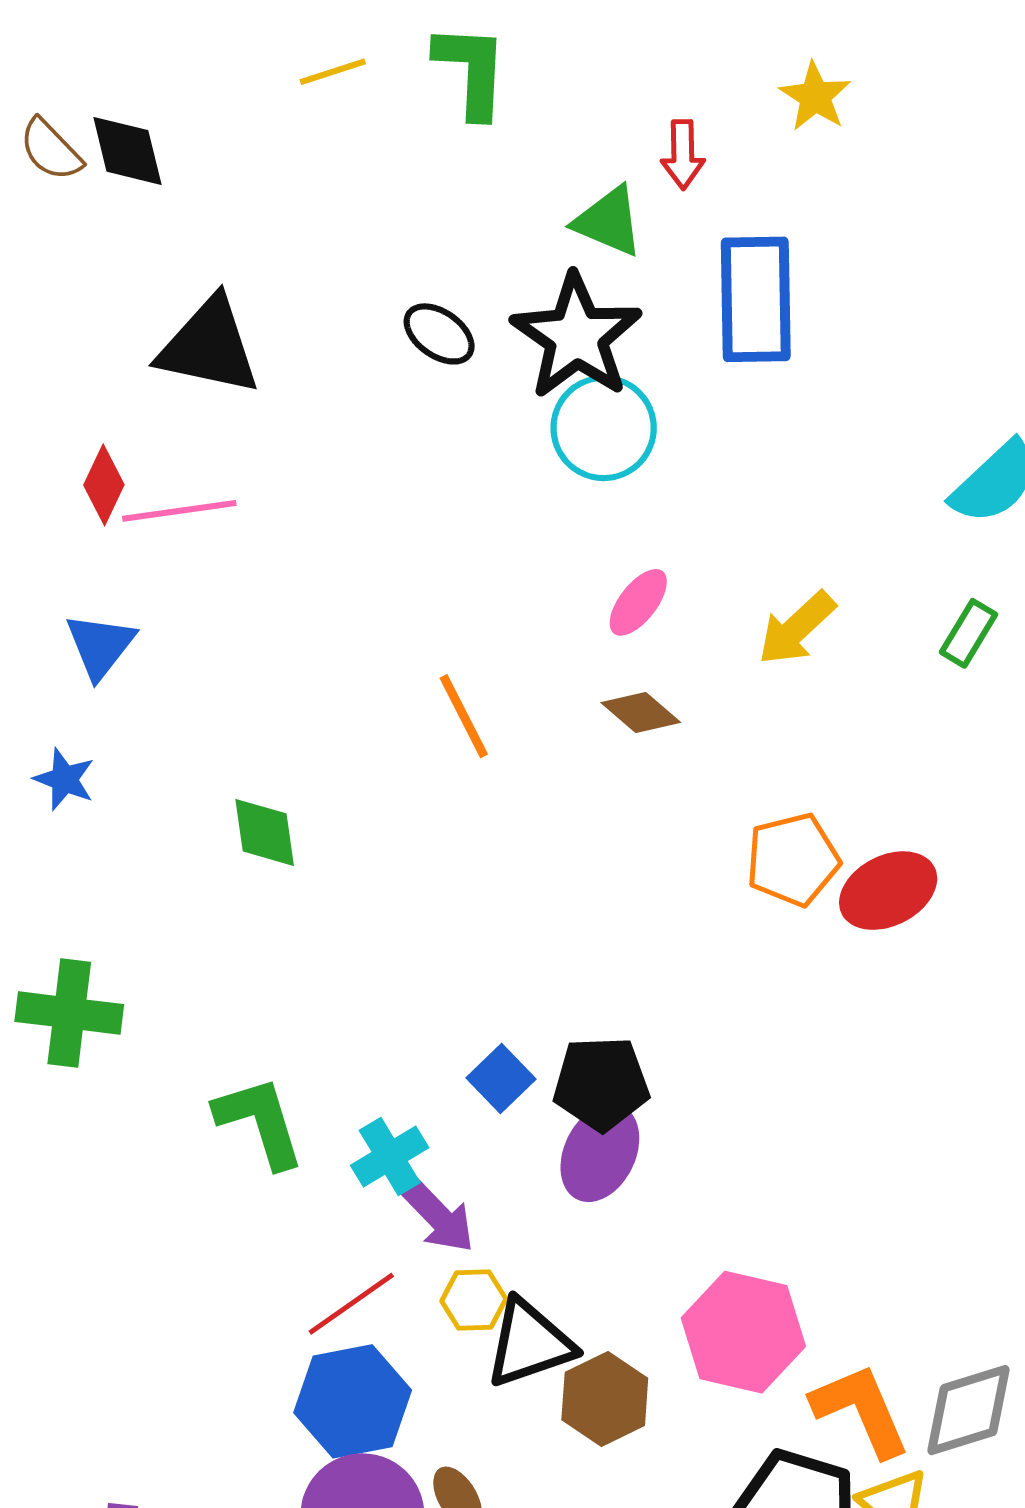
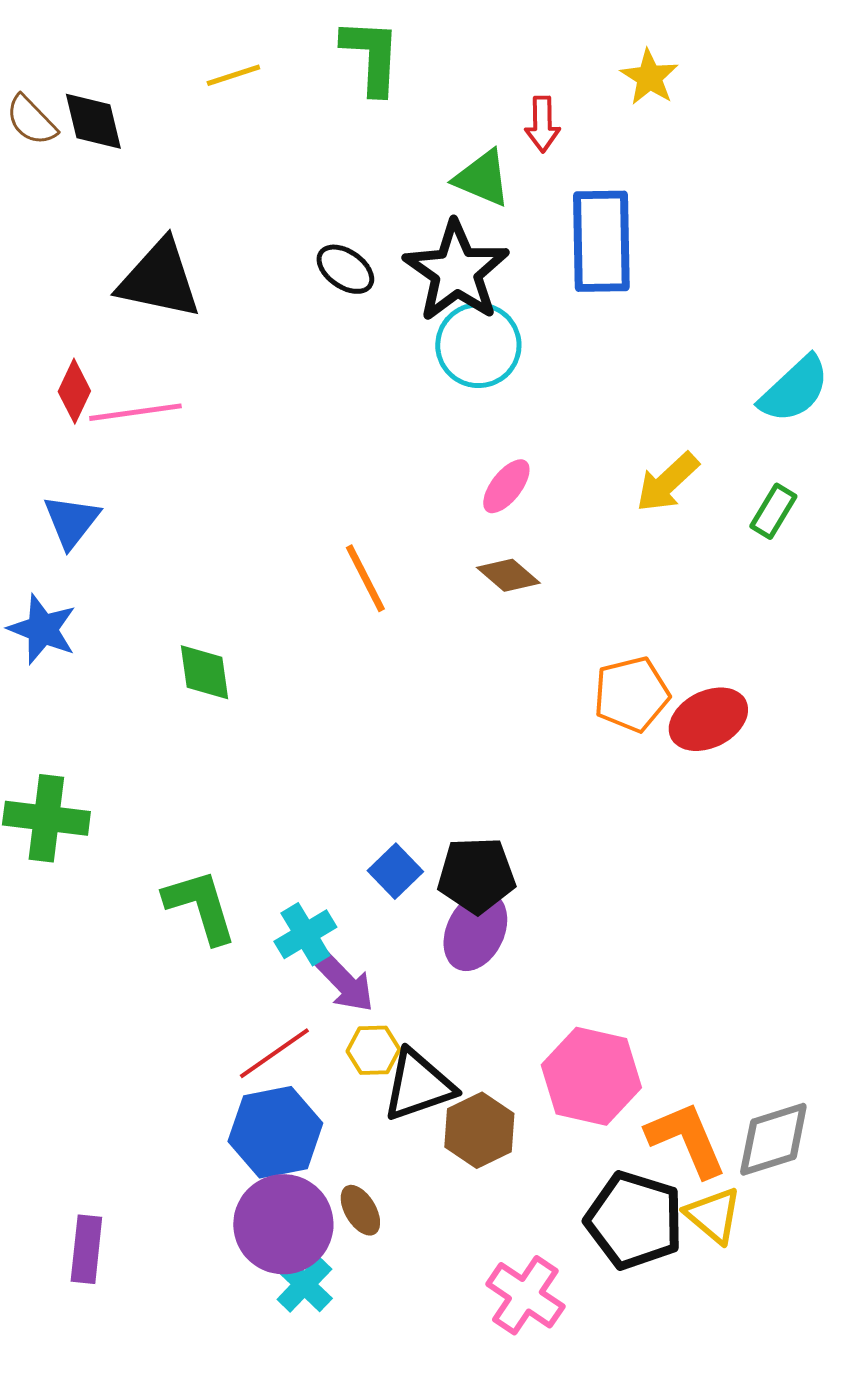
yellow line: (333, 72) -> (233, 75), moved
yellow arrow: (797, 628) -> (667, 482), moved
blue star: (64, 779) -> (42, 629), size x1.4

